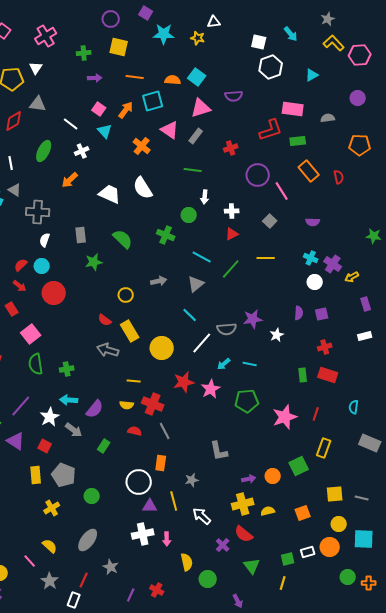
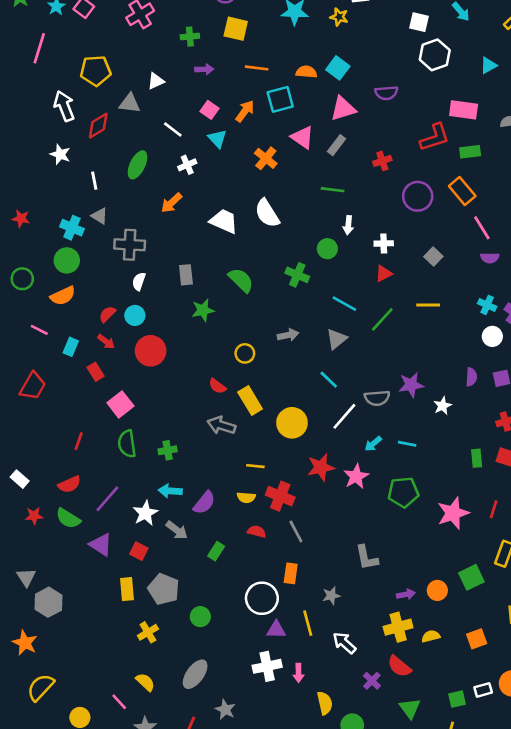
white triangle: (36, 68) -> (156, 81), moved, turned 32
orange rectangle: (309, 171) -> (462, 191), moved
pink line: (282, 191) -> (482, 228), moved

